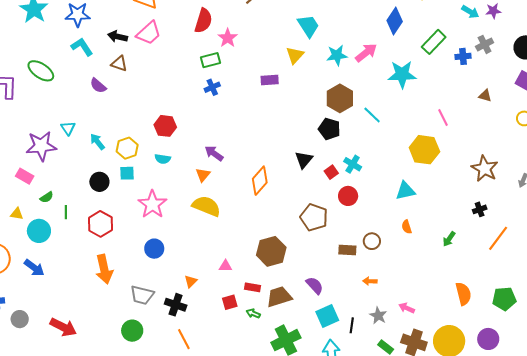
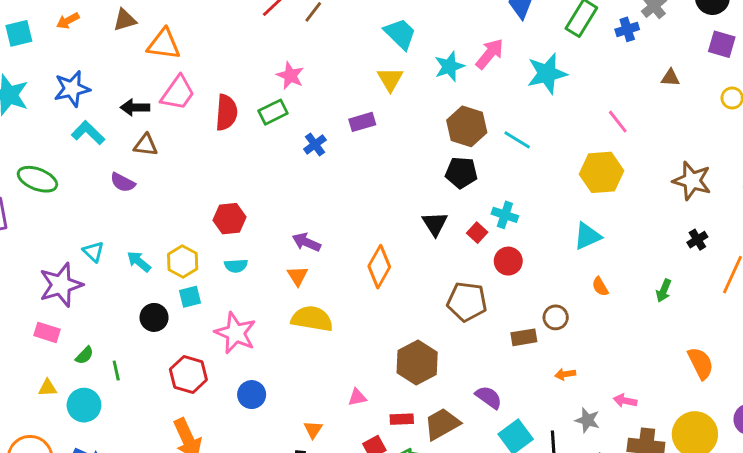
red semicircle: (203, 21) -> (226, 113), moved
blue cross: (212, 87) -> (315, 144), moved
red hexagon: (100, 224) -> (188, 374), moved

